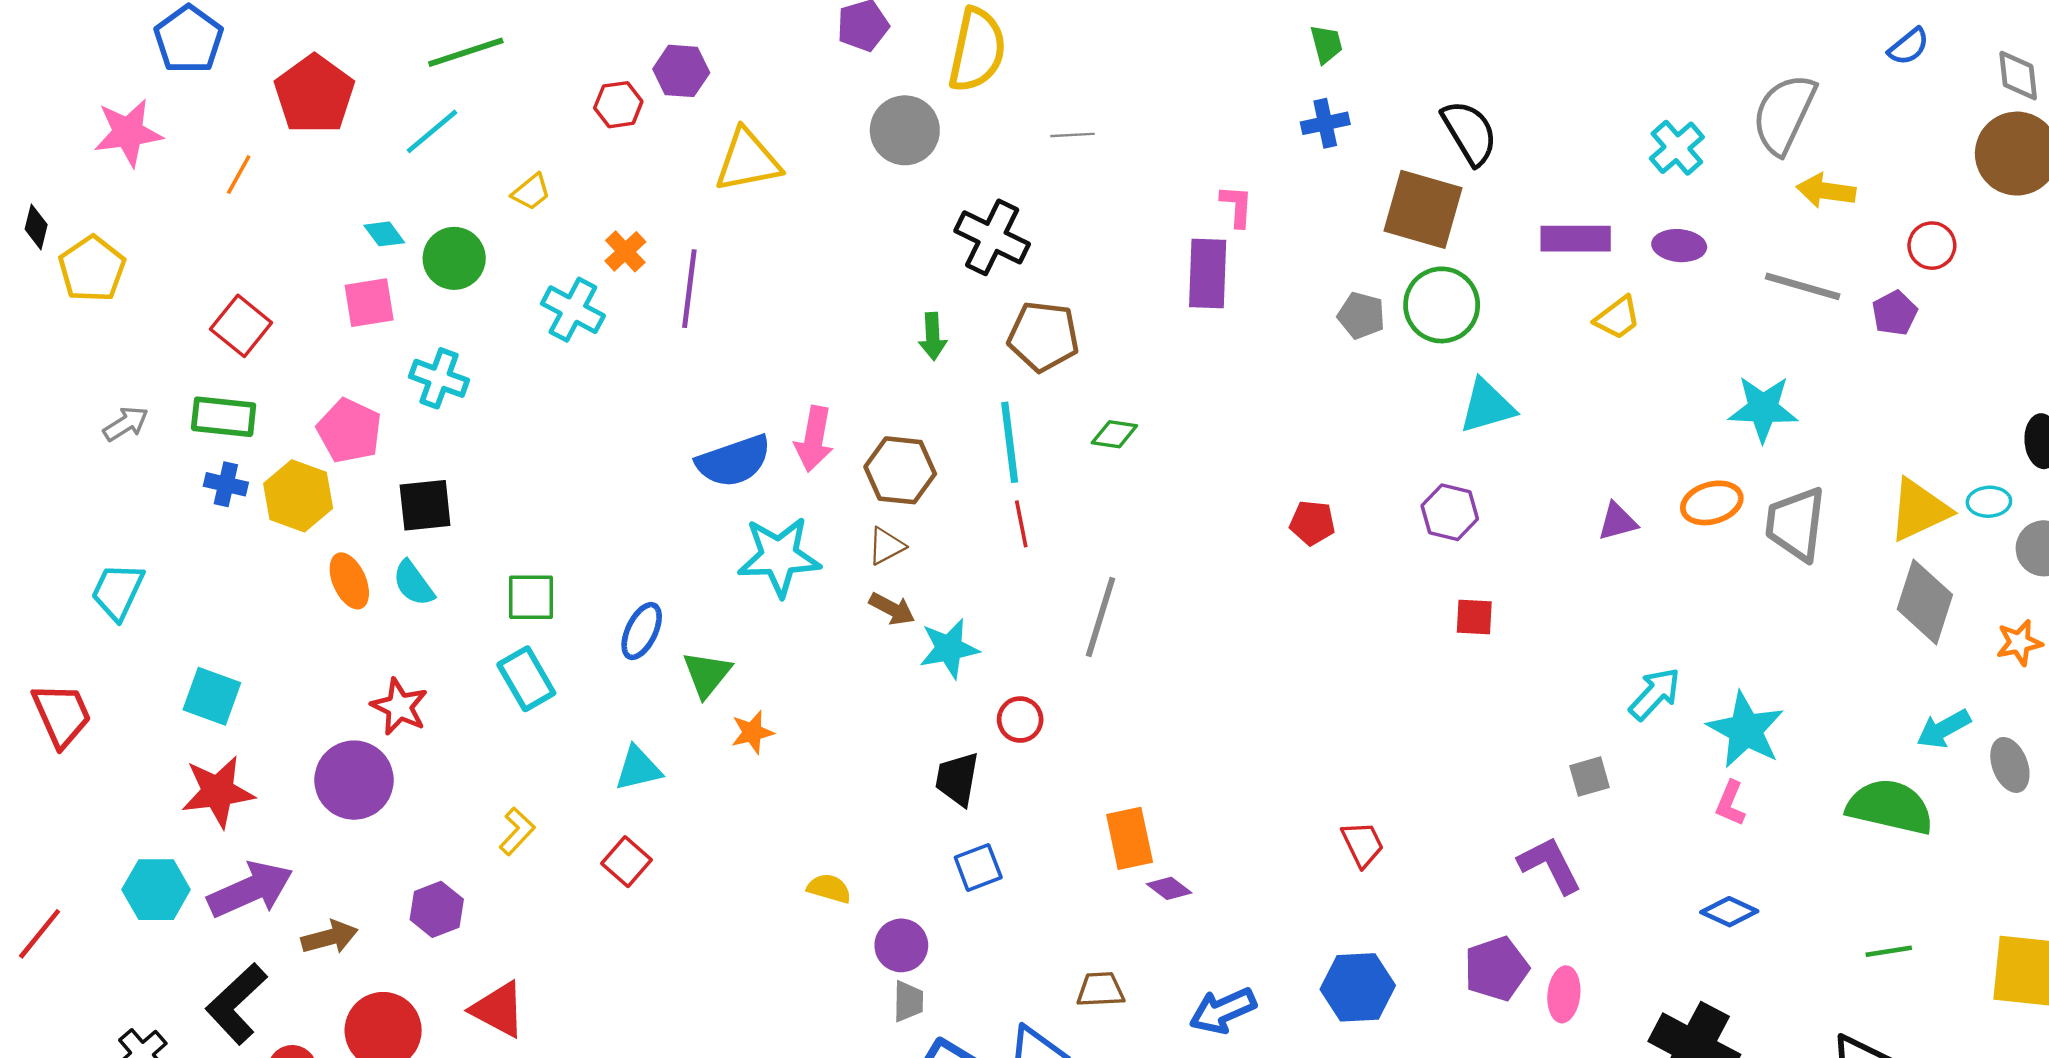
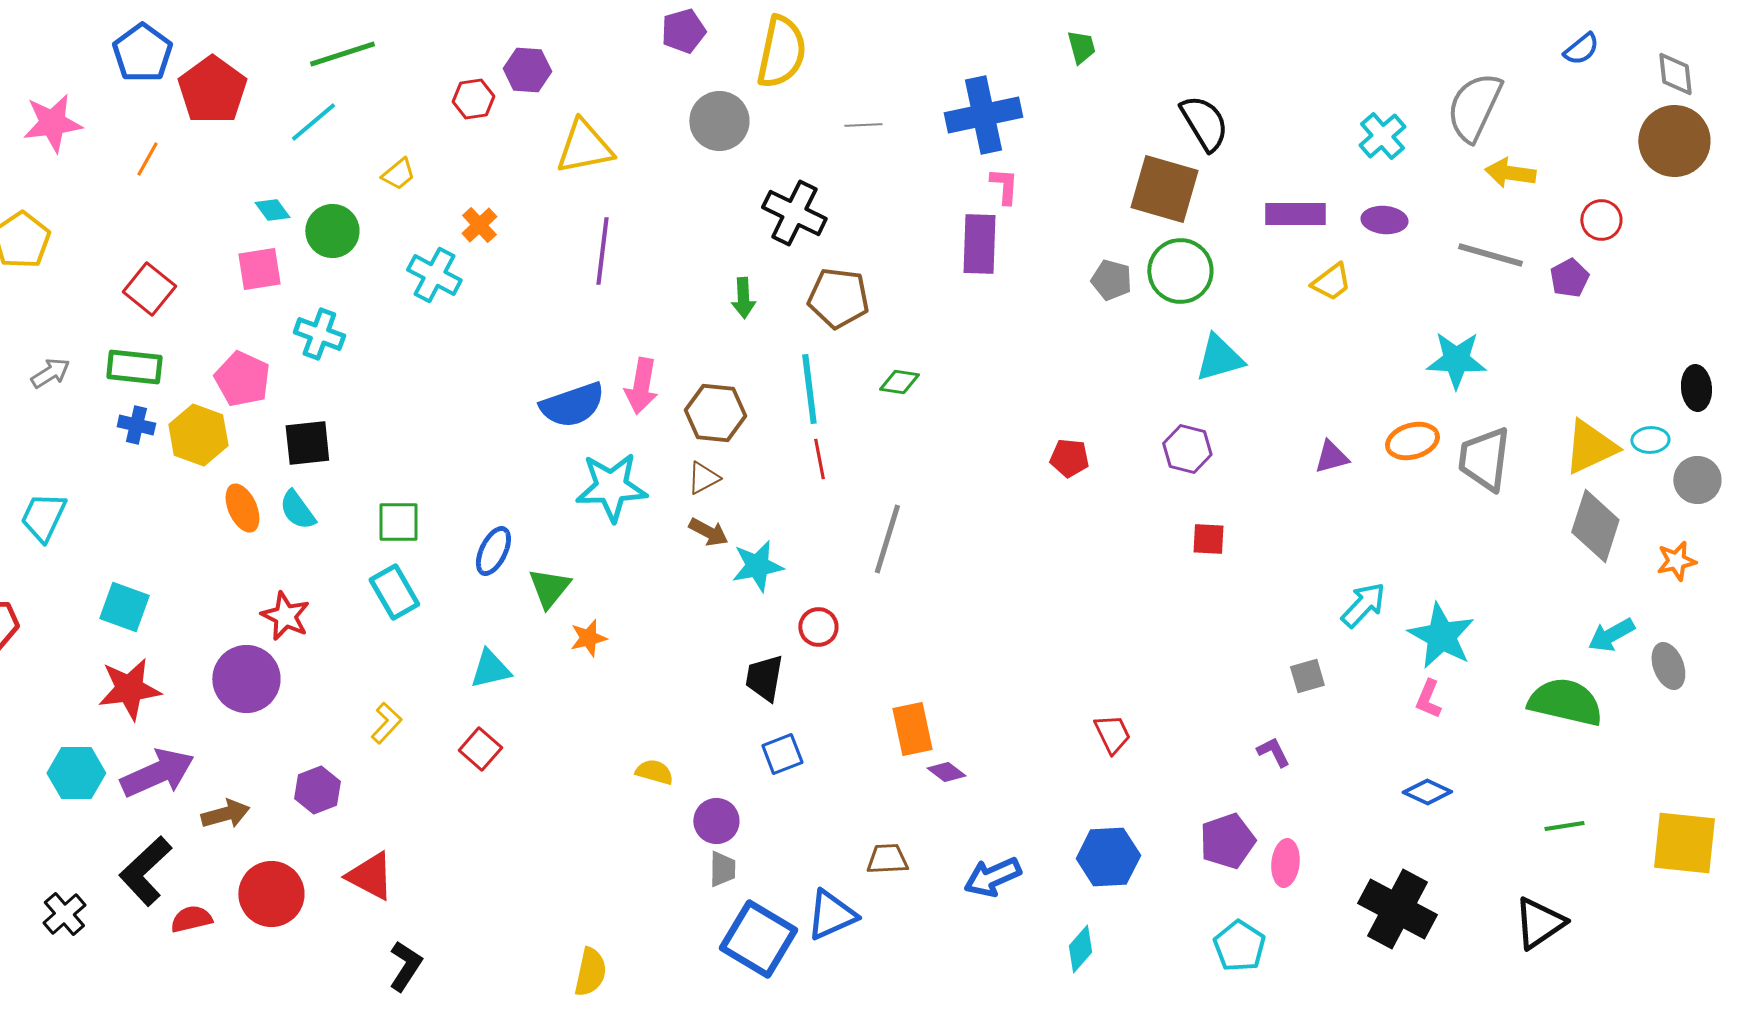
blue pentagon: (189, 39) -> (142, 53), moved
blue cross: (1325, 123) -> (983, 115), moved, size x1.8
purple line: (689, 289) -> (602, 251), moved
purple L-shape: (1550, 865) -> (1273, 752), size x0.6

